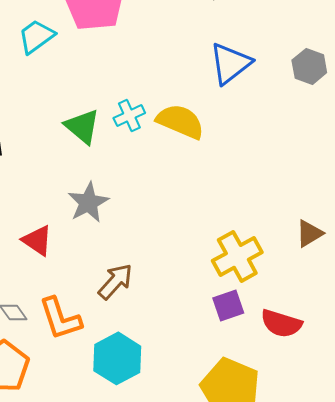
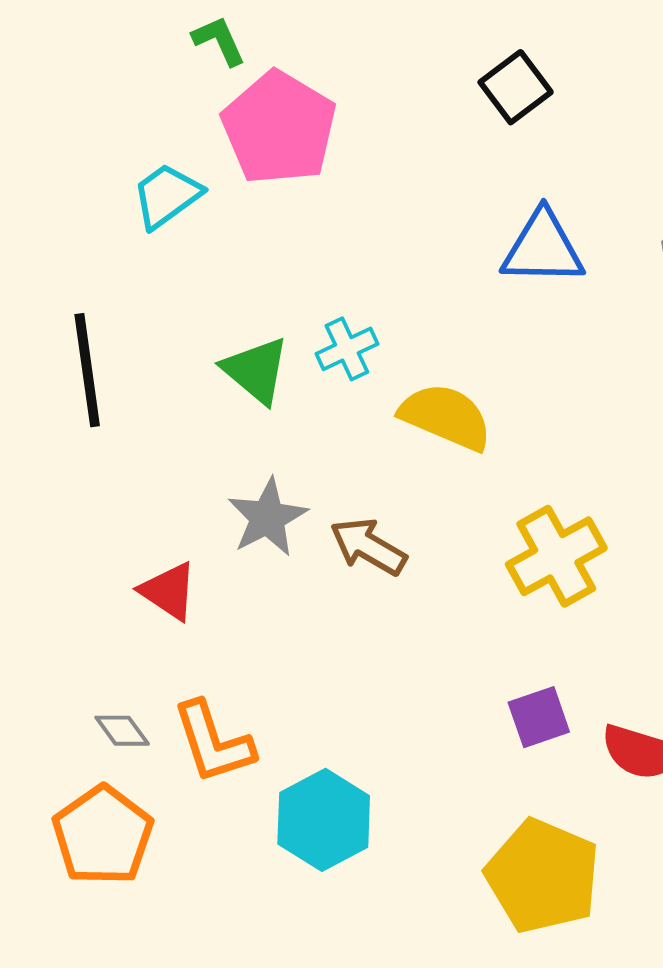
blue triangle: (230, 63) -> (543, 248), turned 39
yellow semicircle: (180, 121) -> (446, 417), moved
yellow cross: (237, 256) -> (556, 556), moved
brown arrow: (115, 281) -> (368, 547), moved, turned -102

